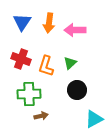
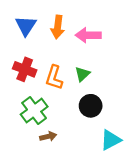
green cross: (29, 94) -> (34, 111), turned -35

